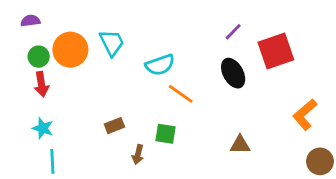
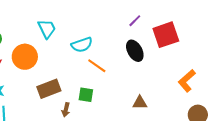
orange circle: (70, 50) -> (25, 57), moved
brown rectangle: (114, 126) -> (49, 89), size x1.6

